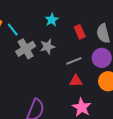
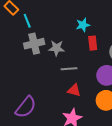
cyan star: (52, 20) -> (83, 25), moved
gray line: (74, 61) -> (69, 69), moved

